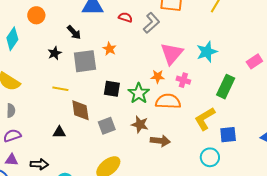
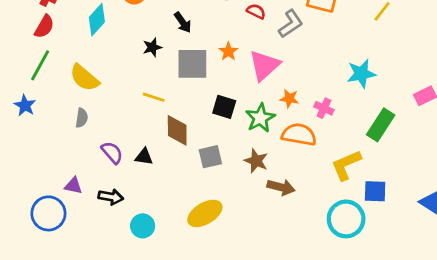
pink triangle: (172, 53) -> (264, 65), moved
purple semicircle: (12, 136) -> (112, 153), moved, turned 60
cyan circle: (210, 157) -> (346, 219), size x1.4

